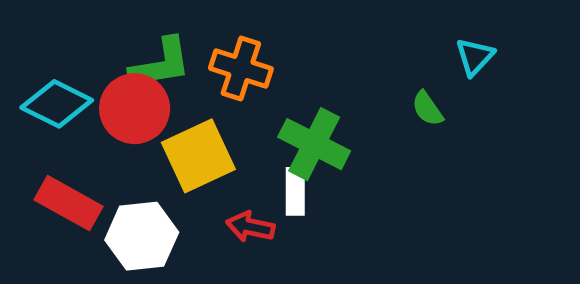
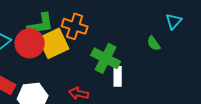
yellow square: (198, 156) -> (54, 43), moved
white rectangle: (295, 191) -> (118, 76), moved

